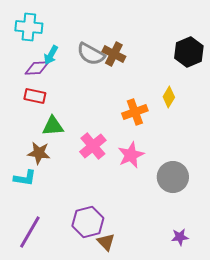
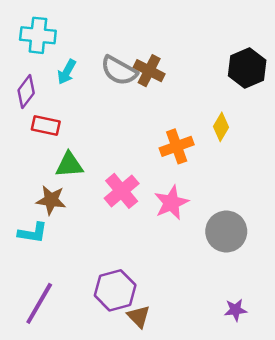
purple diamond: (37, 68) -> (26, 92), moved, turned -50

